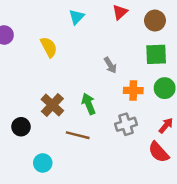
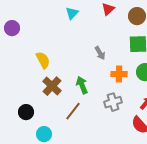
yellow semicircle: (49, 47) -> (43, 60), moved
black circle: (21, 127) -> (26, 112), moved
brown line: (78, 135) -> (73, 111), turned -66

